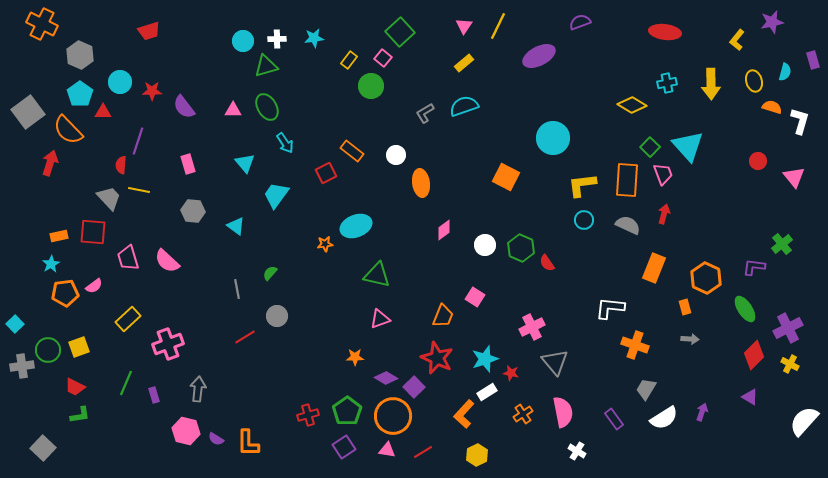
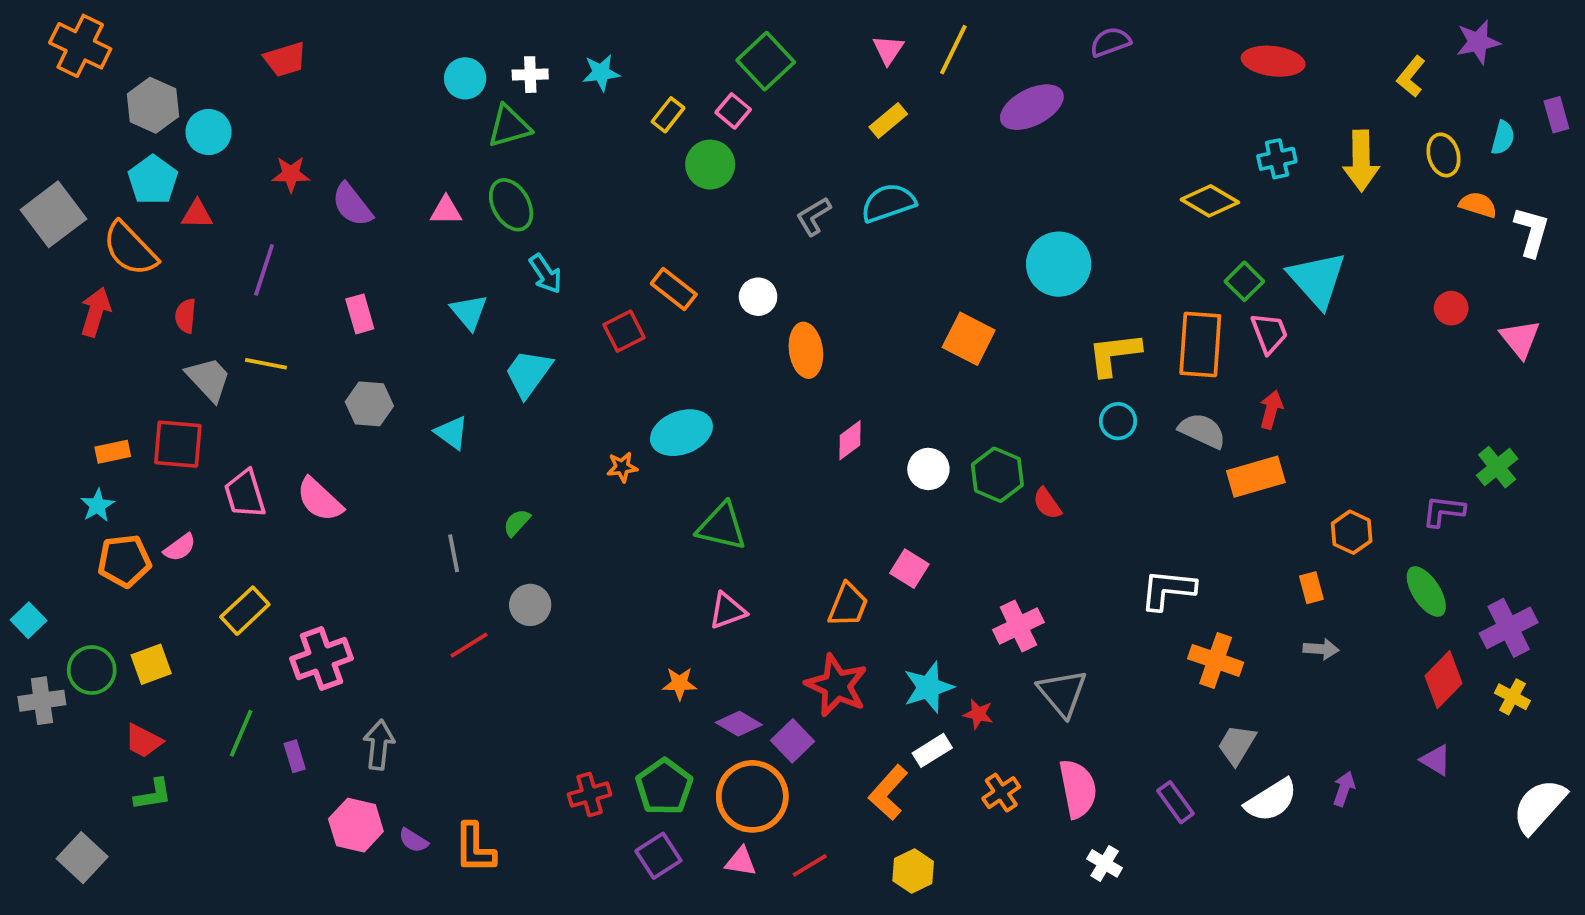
cyan circle: (120, 82) -> (209, 132), moved
red semicircle: (121, 165) -> (186, 316), moved
orange rectangle: (654, 268) -> (1256, 477), moved, turned 52
orange hexagon: (706, 278) -> (1352, 532), size x0.7

